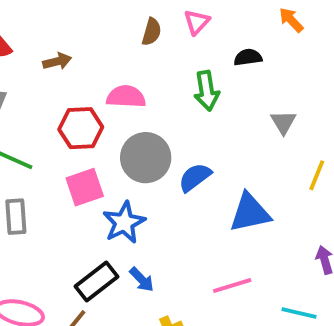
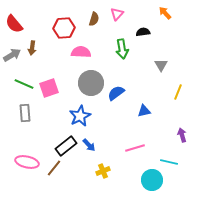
brown arrow: (57, 61) -> (32, 48), moved, turned 112
red hexagon: (81, 128) -> (64, 28), moved
pink square: (85, 187) -> (49, 88), moved
blue triangle: (250, 213) -> (144, 111), size x0.6

